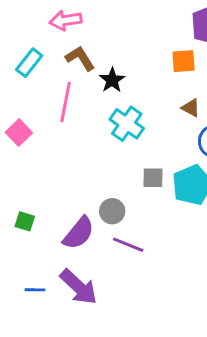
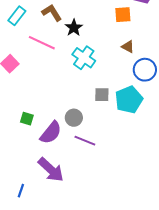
pink line: (66, 102) -> (42, 43), turned -76
green square: (25, 221) -> (27, 119), moved
blue line: (35, 290) -> (21, 191), moved, turned -72

